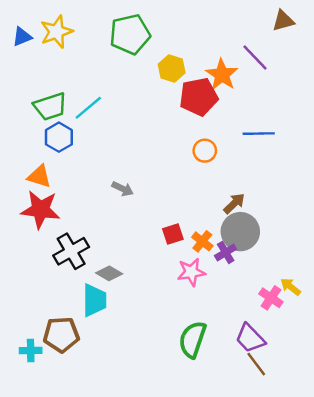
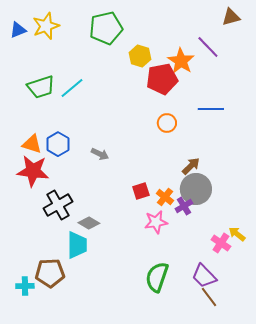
blue hexagon: (59, 137) -> (58, 144), moved

